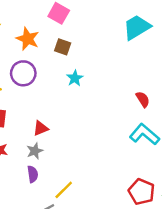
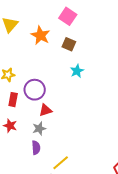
purple circle: (23, 73) -> (35, 90), moved

